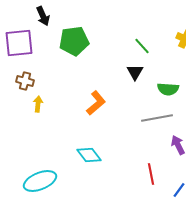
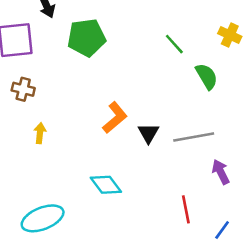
black triangle: (135, 72) -> (148, 133), moved
green semicircle: (168, 89) -> (207, 76), moved, turned -125
yellow arrow: (38, 104) -> (40, 133), moved

